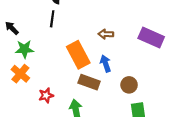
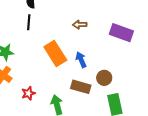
brown arrow: (106, 34) -> (80, 25), moved
brown rectangle: (89, 82) -> (81, 87), moved

